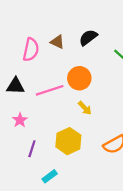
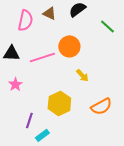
yellow arrow: (85, 108) -> (82, 75), moved
purple line: (32, 149) -> (29, 120), moved

